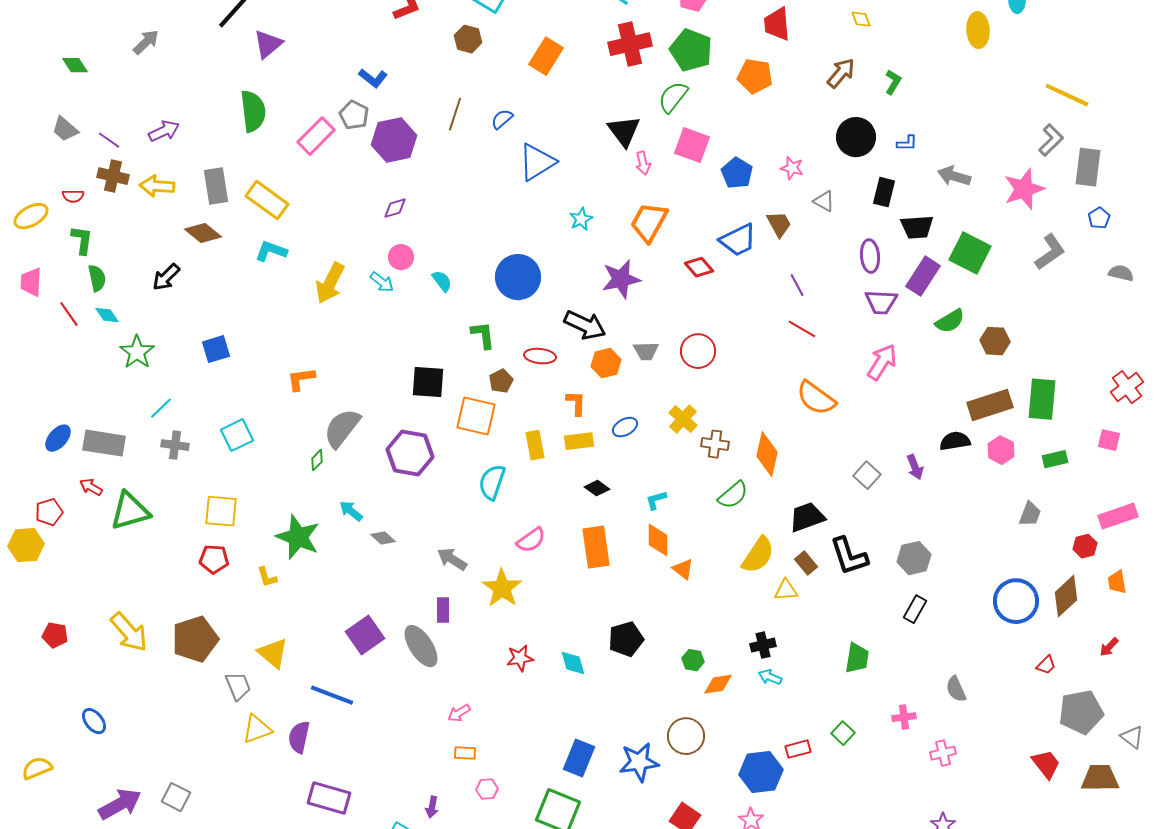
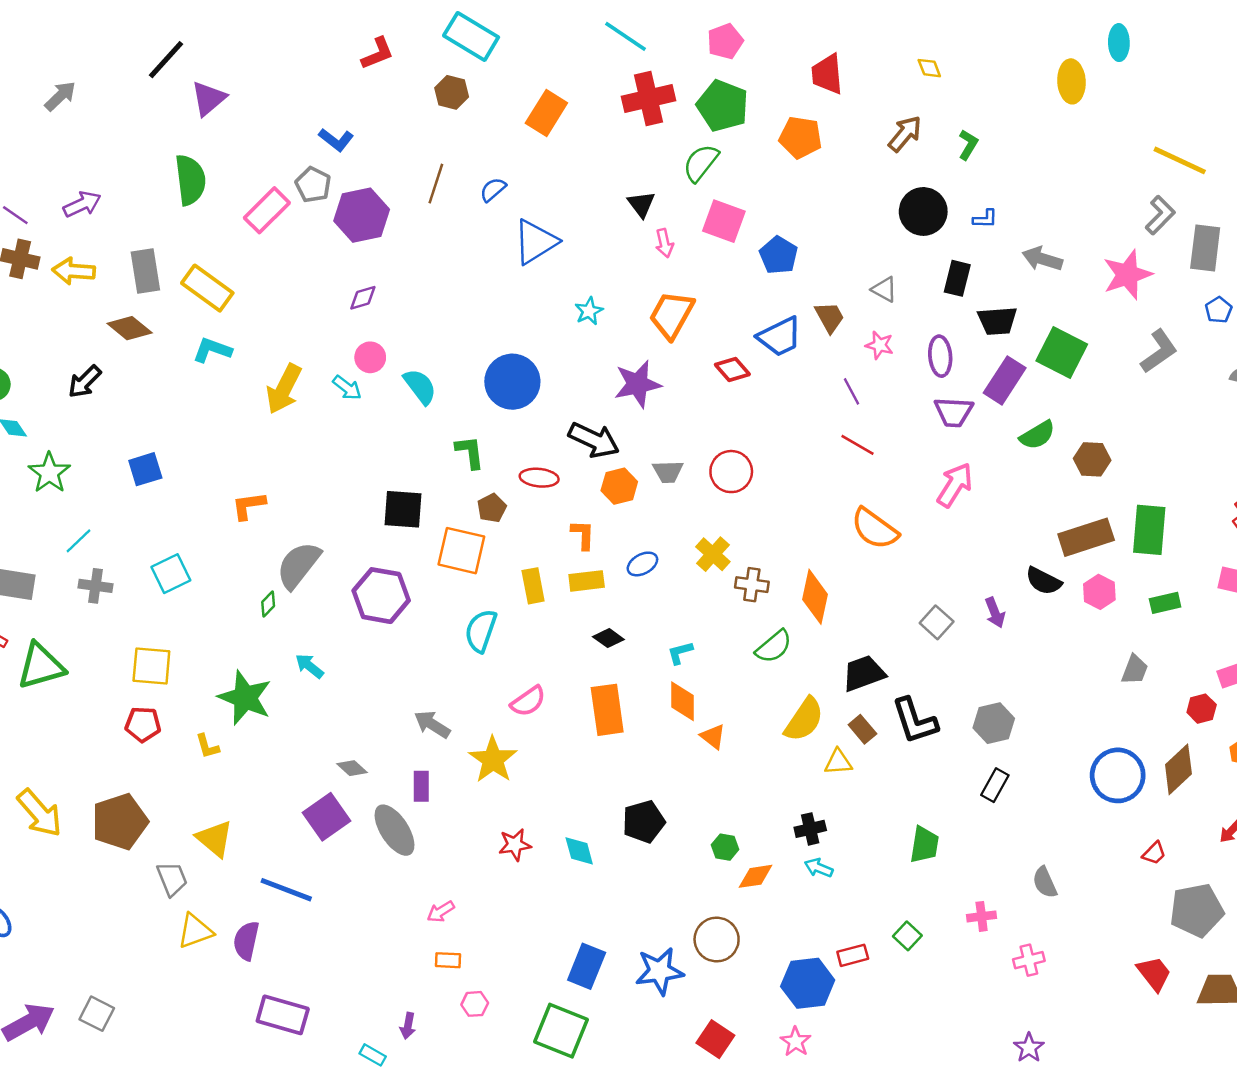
black triangle: (624, 131) -> (641, 204), size x0.7
pink star: (792, 168) -> (879, 345), moved
cyan semicircle: (442, 281) -> (420, 386), size x1.4
black semicircle: (955, 441) -> (1044, 581), turned -144
gray diamond: (383, 538) -> (352, 768), moved

